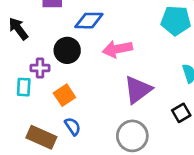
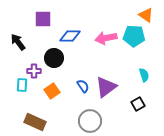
pink arrow: (117, 49) -> (106, 38), moved
blue semicircle: (73, 126) -> (83, 86), moved
gray circle: (132, 136) -> (90, 121), moved

